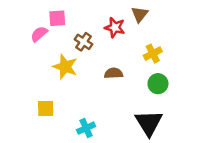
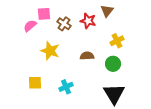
brown cross: (83, 42) -> (64, 24), moved
green circle: (158, 84) -> (113, 64), moved
cyan cross: (86, 128) -> (66, 87), moved

